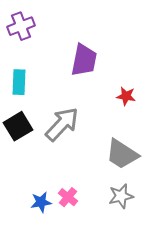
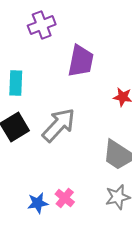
purple cross: (21, 26) -> (42, 25), moved

